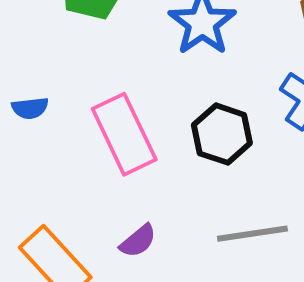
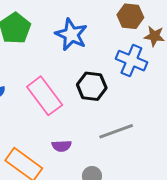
purple semicircle: (138, 241) -> (62, 146), turned 48

